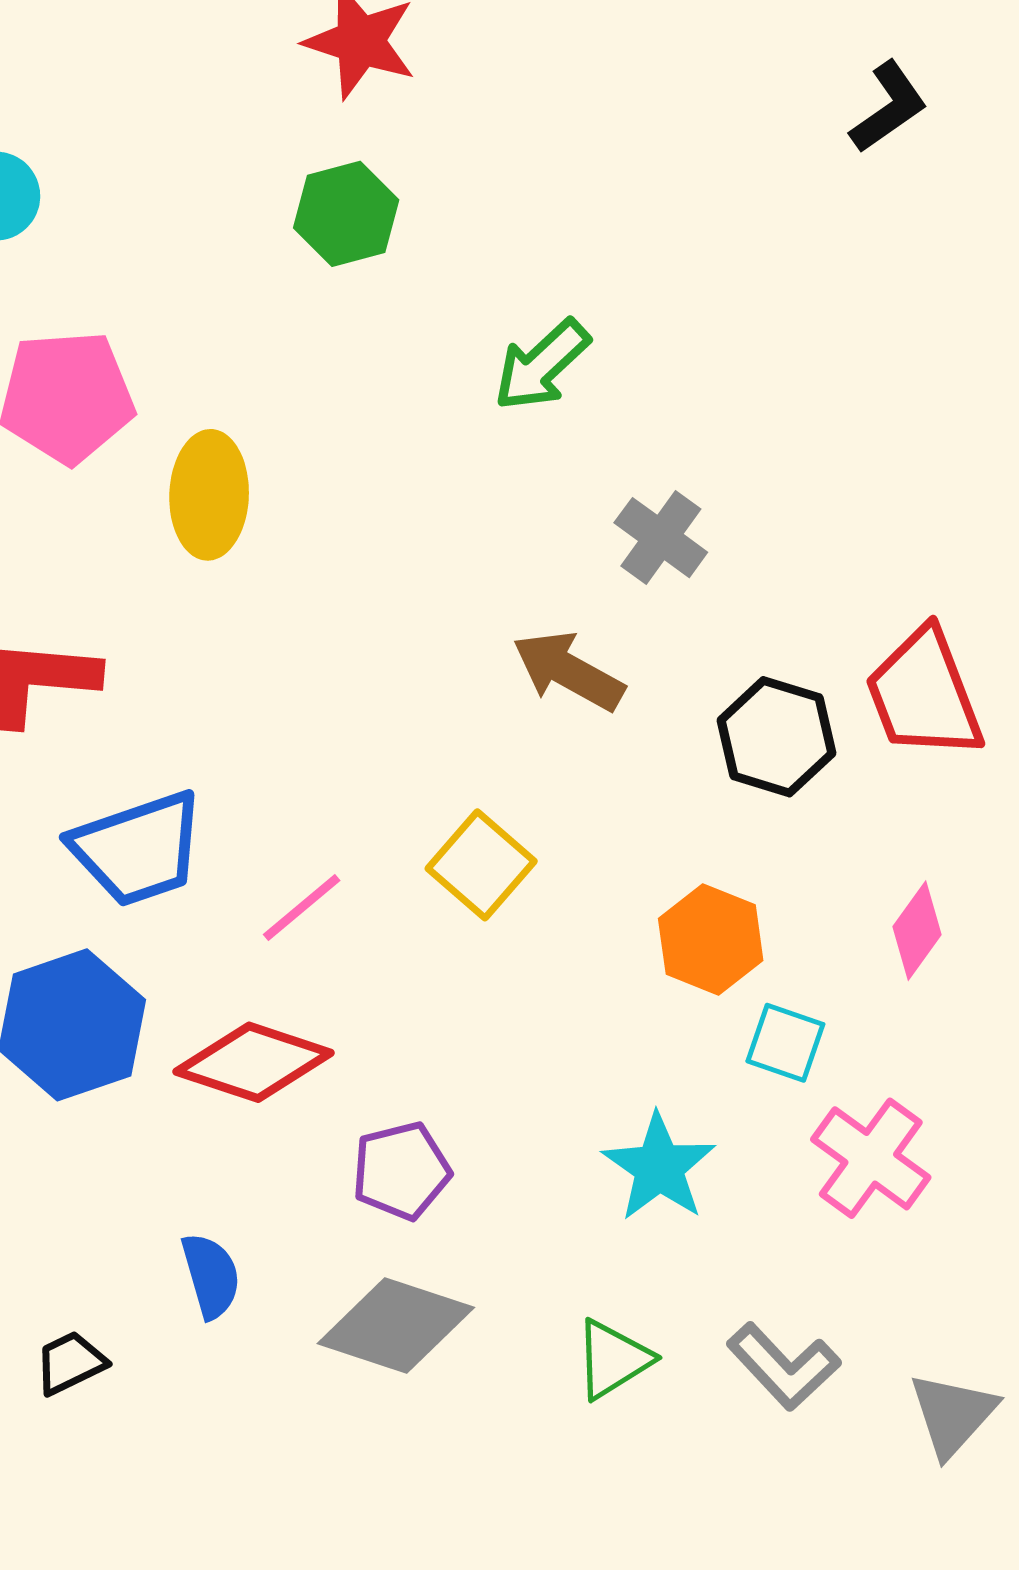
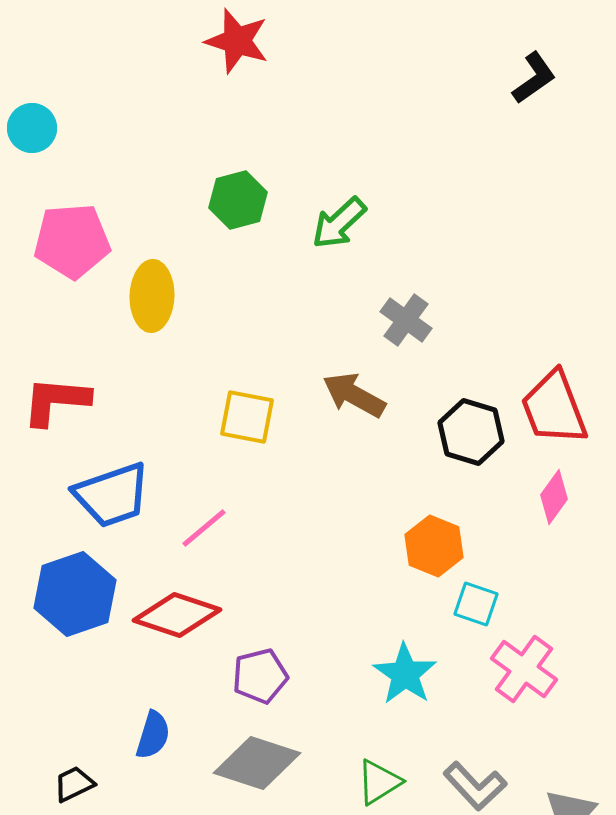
green hexagon: (346, 214) -> (238, 200), moved
yellow square: (481, 865) -> (247, 417), moved, turned -30
pink diamond: (917, 931) -> (554, 497), moved
blue semicircle: (211, 1276) -> (153, 735), turned 33

